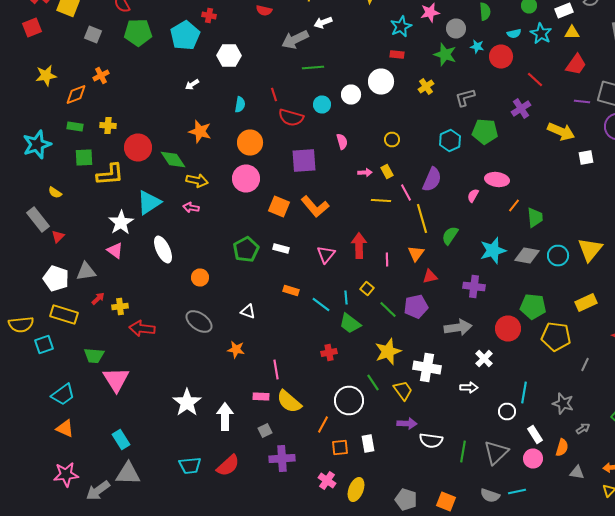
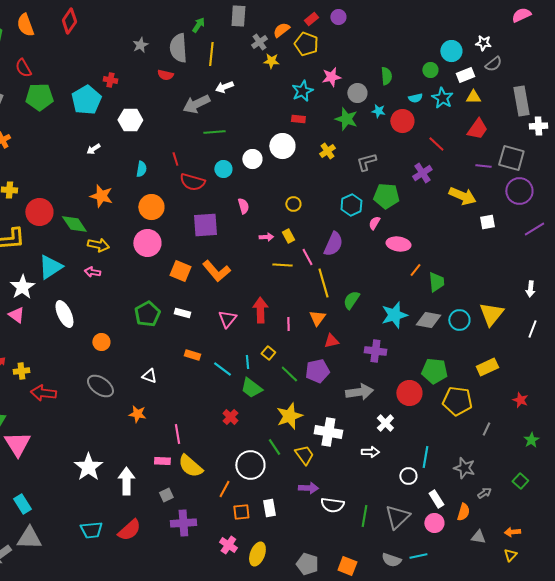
pink semicircle: (473, 196) -> (374, 223), moved
red cross: (329, 352) -> (230, 417), turned -35

